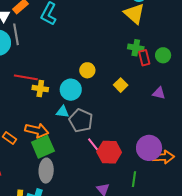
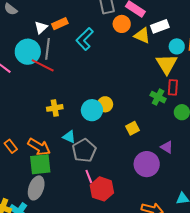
red rectangle: (144, 58) -> (173, 87), moved
red line: (26, 77) -> (43, 65), moved
yellow cross: (40, 89) -> (55, 108), turned -35
cyan circle: (71, 90) -> (92, 110), moved
purple circle: (149, 148) -> (147, 164), moved

